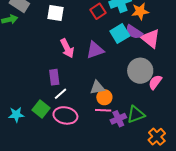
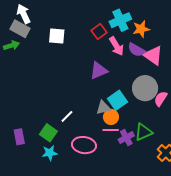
cyan square: (120, 33) -> (118, 100), moved
pink arrow: (67, 48) -> (116, 46), moved
purple rectangle: (54, 77) -> (19, 137), moved
cyan star: (16, 115) -> (50, 153), moved
pink ellipse: (65, 115) -> (84, 145), moved

